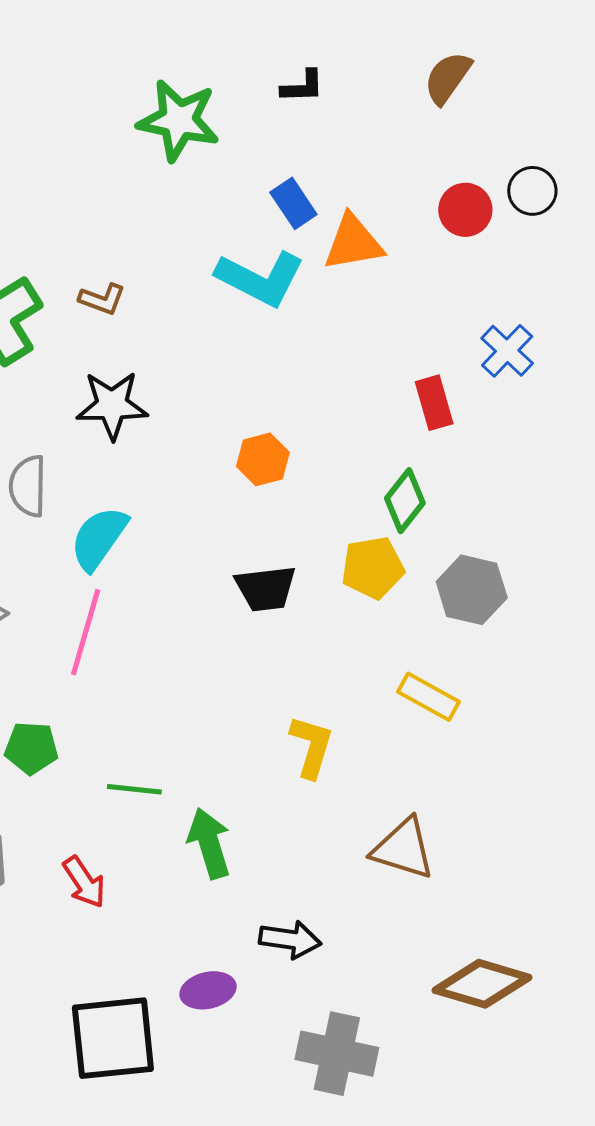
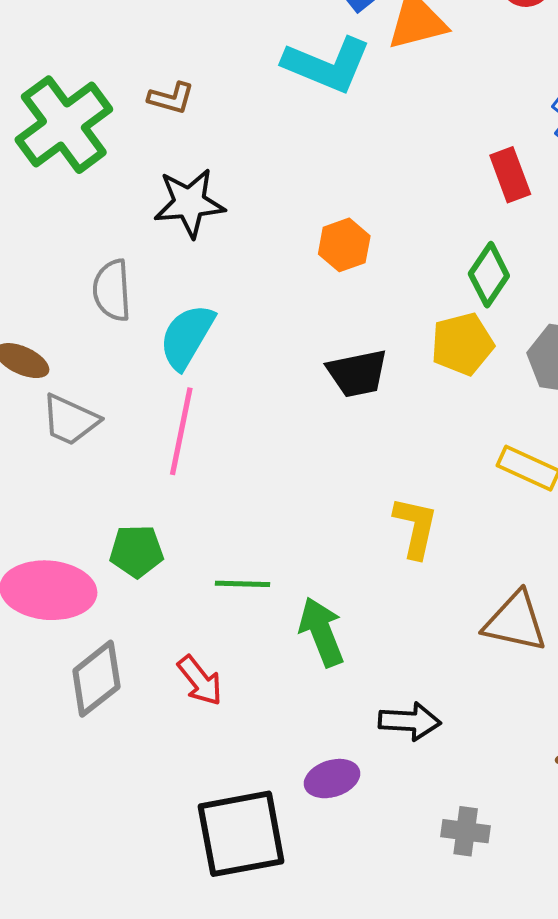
gray cross: (337, 1054) -> (466, 831), size x0.6

